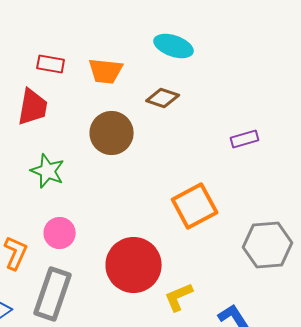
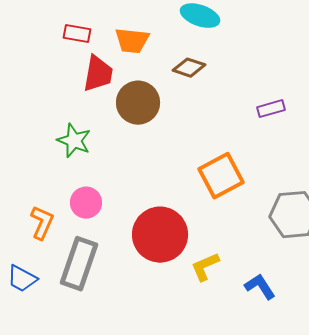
red trapezoid: (33, 107) -> (98, 74), moved

